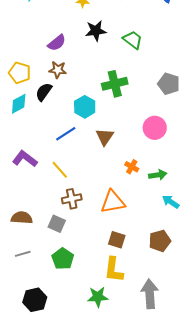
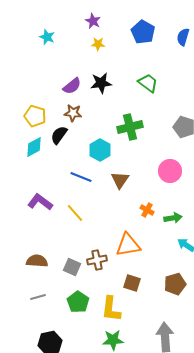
black star: (96, 31) -> (101, 83), moved
blue line: (66, 134) -> (81, 177), turned 55
brown cross: (72, 199) -> (97, 260), moved
yellow L-shape: (114, 270) -> (111, 309), moved

